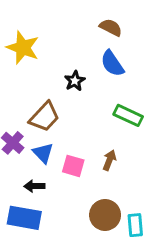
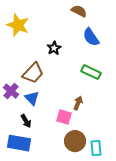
blue semicircle: (112, 63) -> (91, 37), moved
pink square: (73, 166) -> (64, 117), moved
black arrow: (34, 186) -> (26, 121), turned -120

